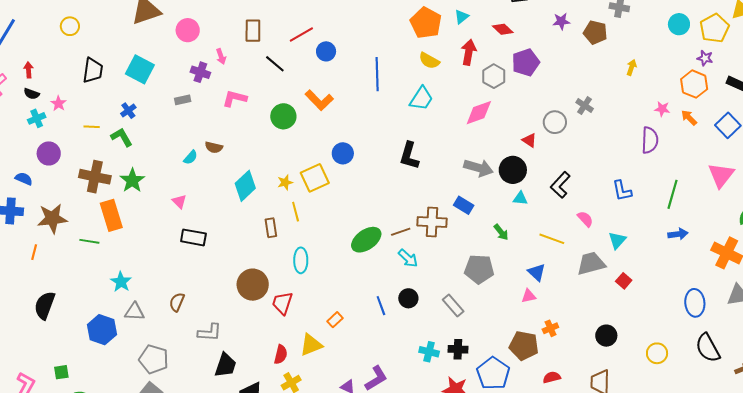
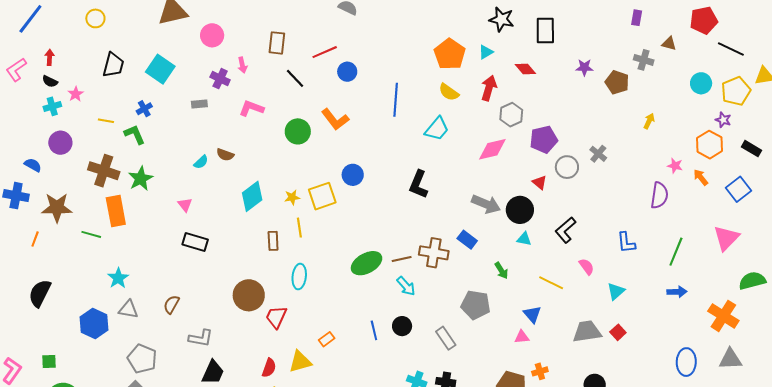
purple pentagon: (526, 62) -> (544, 139), moved
gray trapezoid: (591, 264) -> (587, 332), moved

